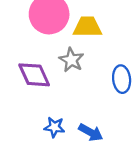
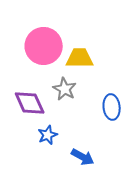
blue star: (54, 127) -> (48, 135), moved, turned -30

